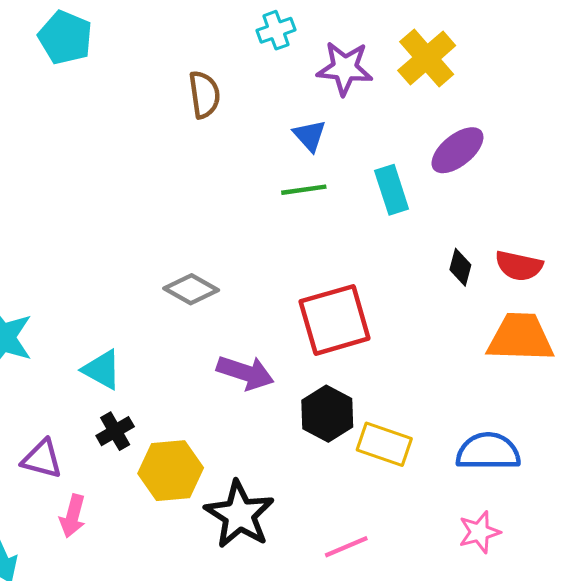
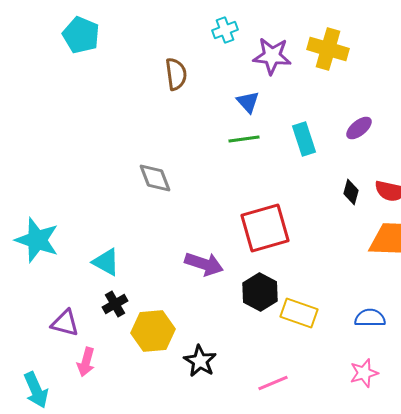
yellow cross: (427, 58) -> (328, 49), turned -33
purple ellipse: (457, 150) -> (359, 128), moved, size x0.7
gray diamond: (191, 289) -> (155, 178), moved, turned 39
blue semicircle: (488, 452) -> (370, 318), size x0.7
black star: (239, 515) -> (200, 361), size x0.7

